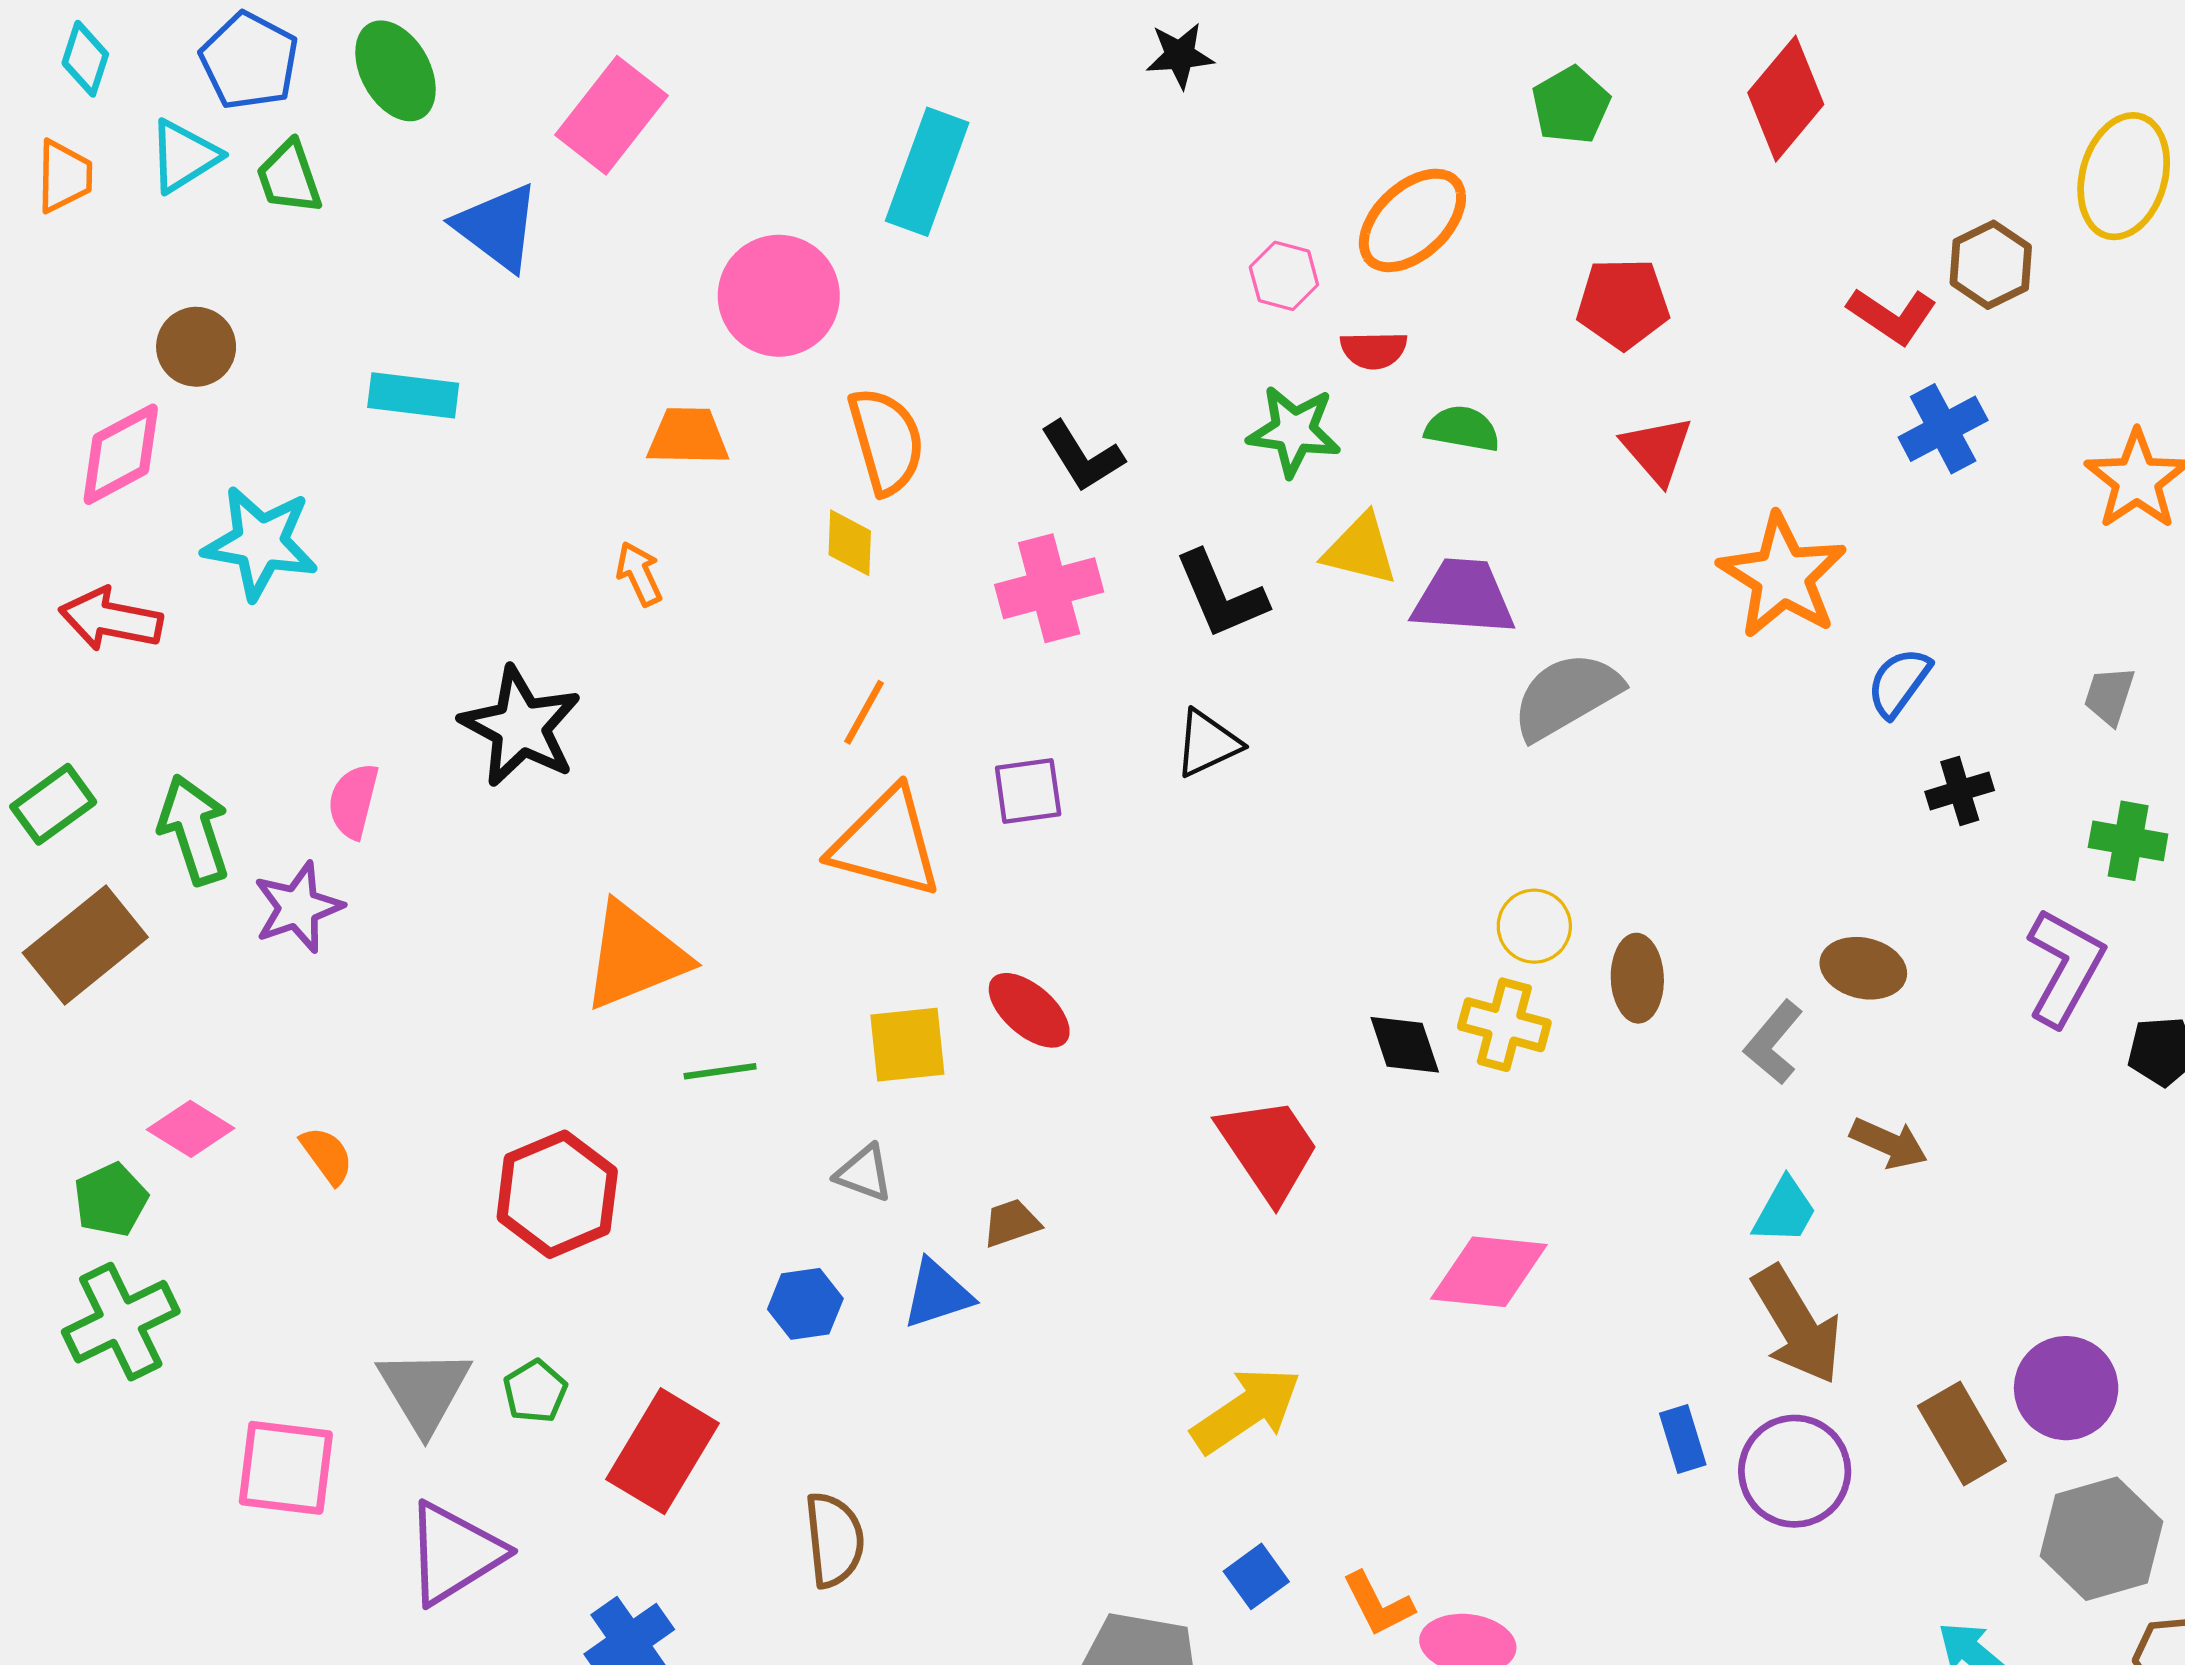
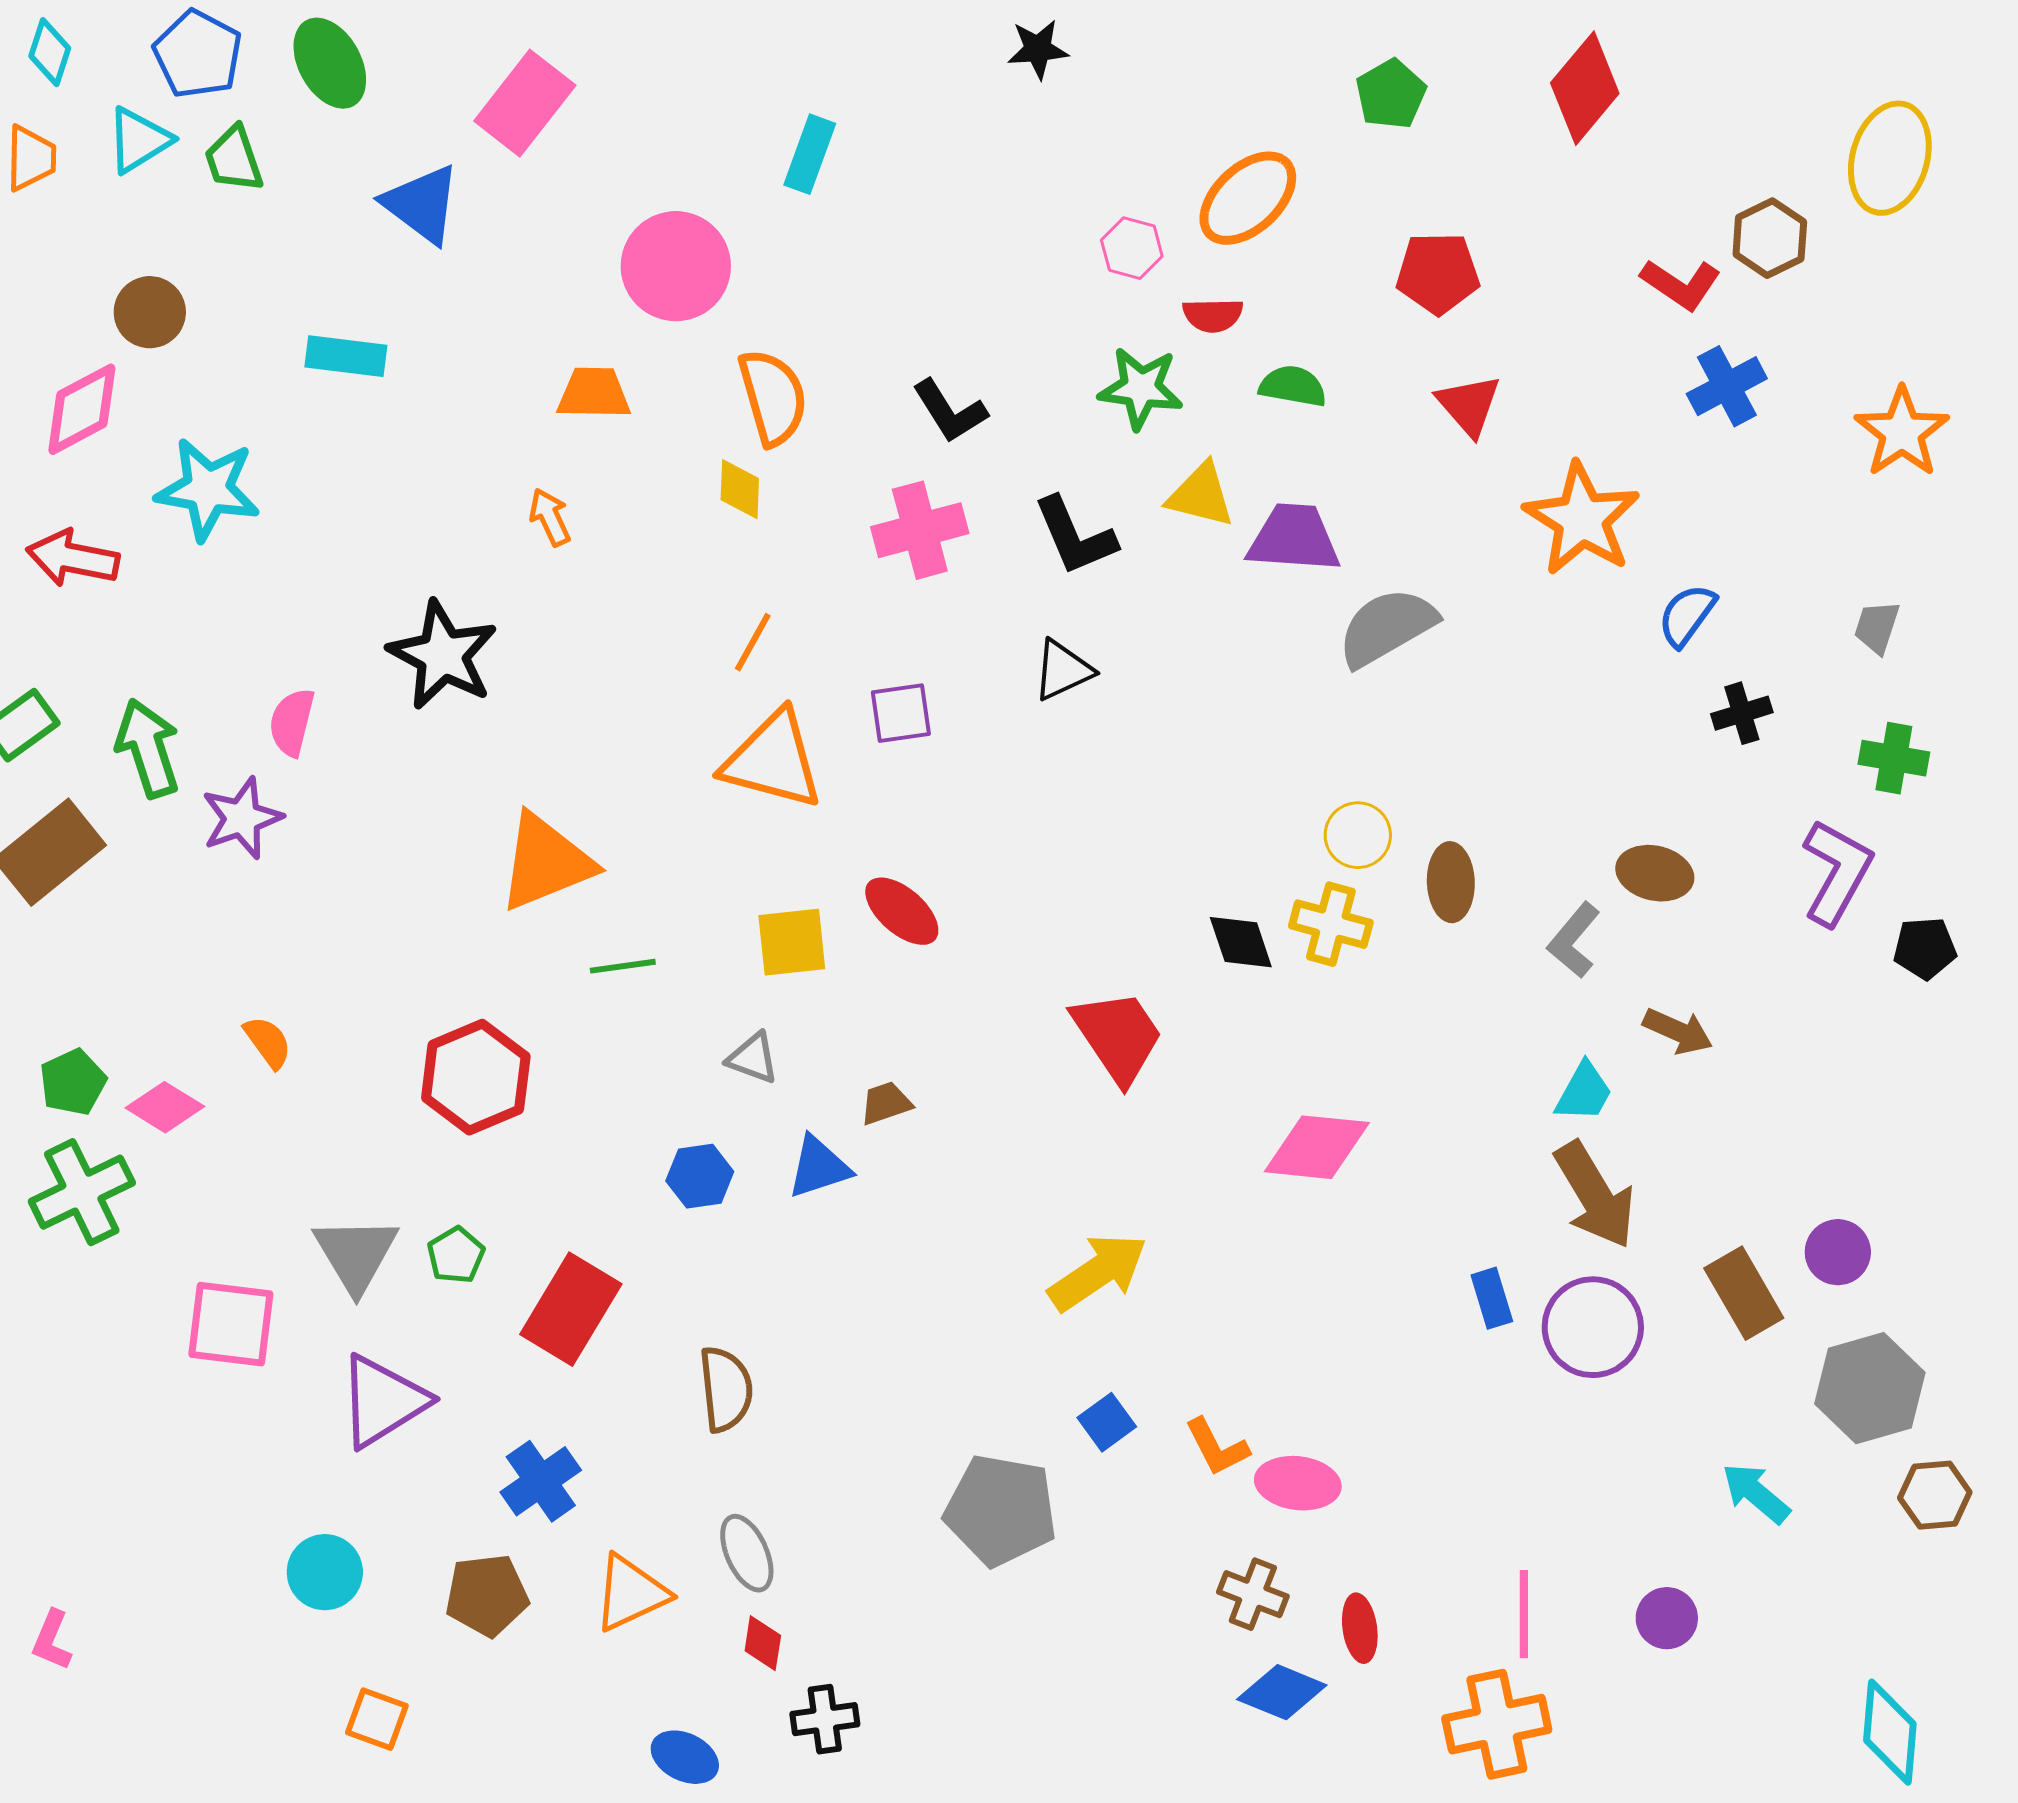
cyan rectangle: (927, 172) -> (810, 154), size x0.7
pink diamond: (191, 1129) -> (165, 1107), moved
purple circle: (2066, 1388) -> (1838, 1252), size x0.7

